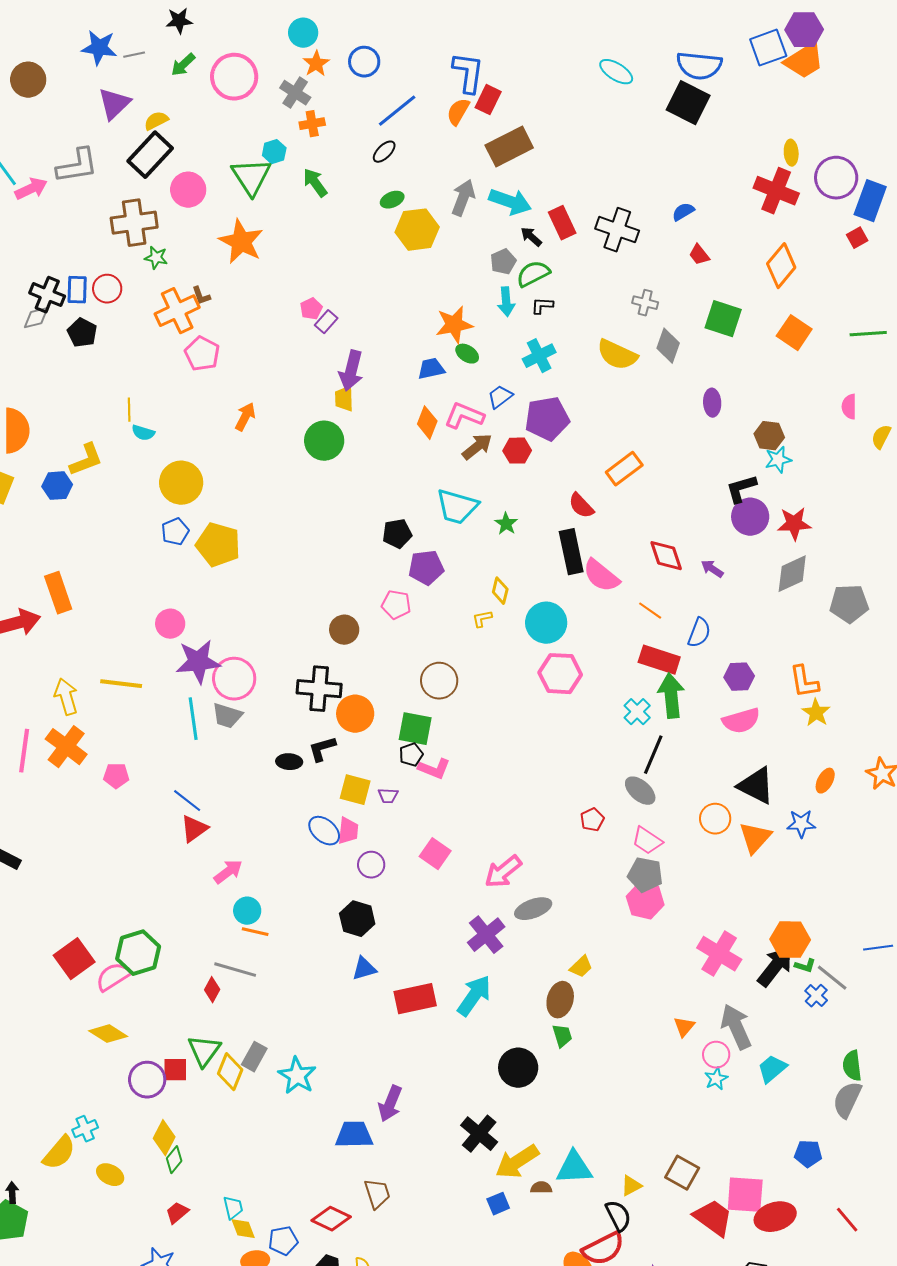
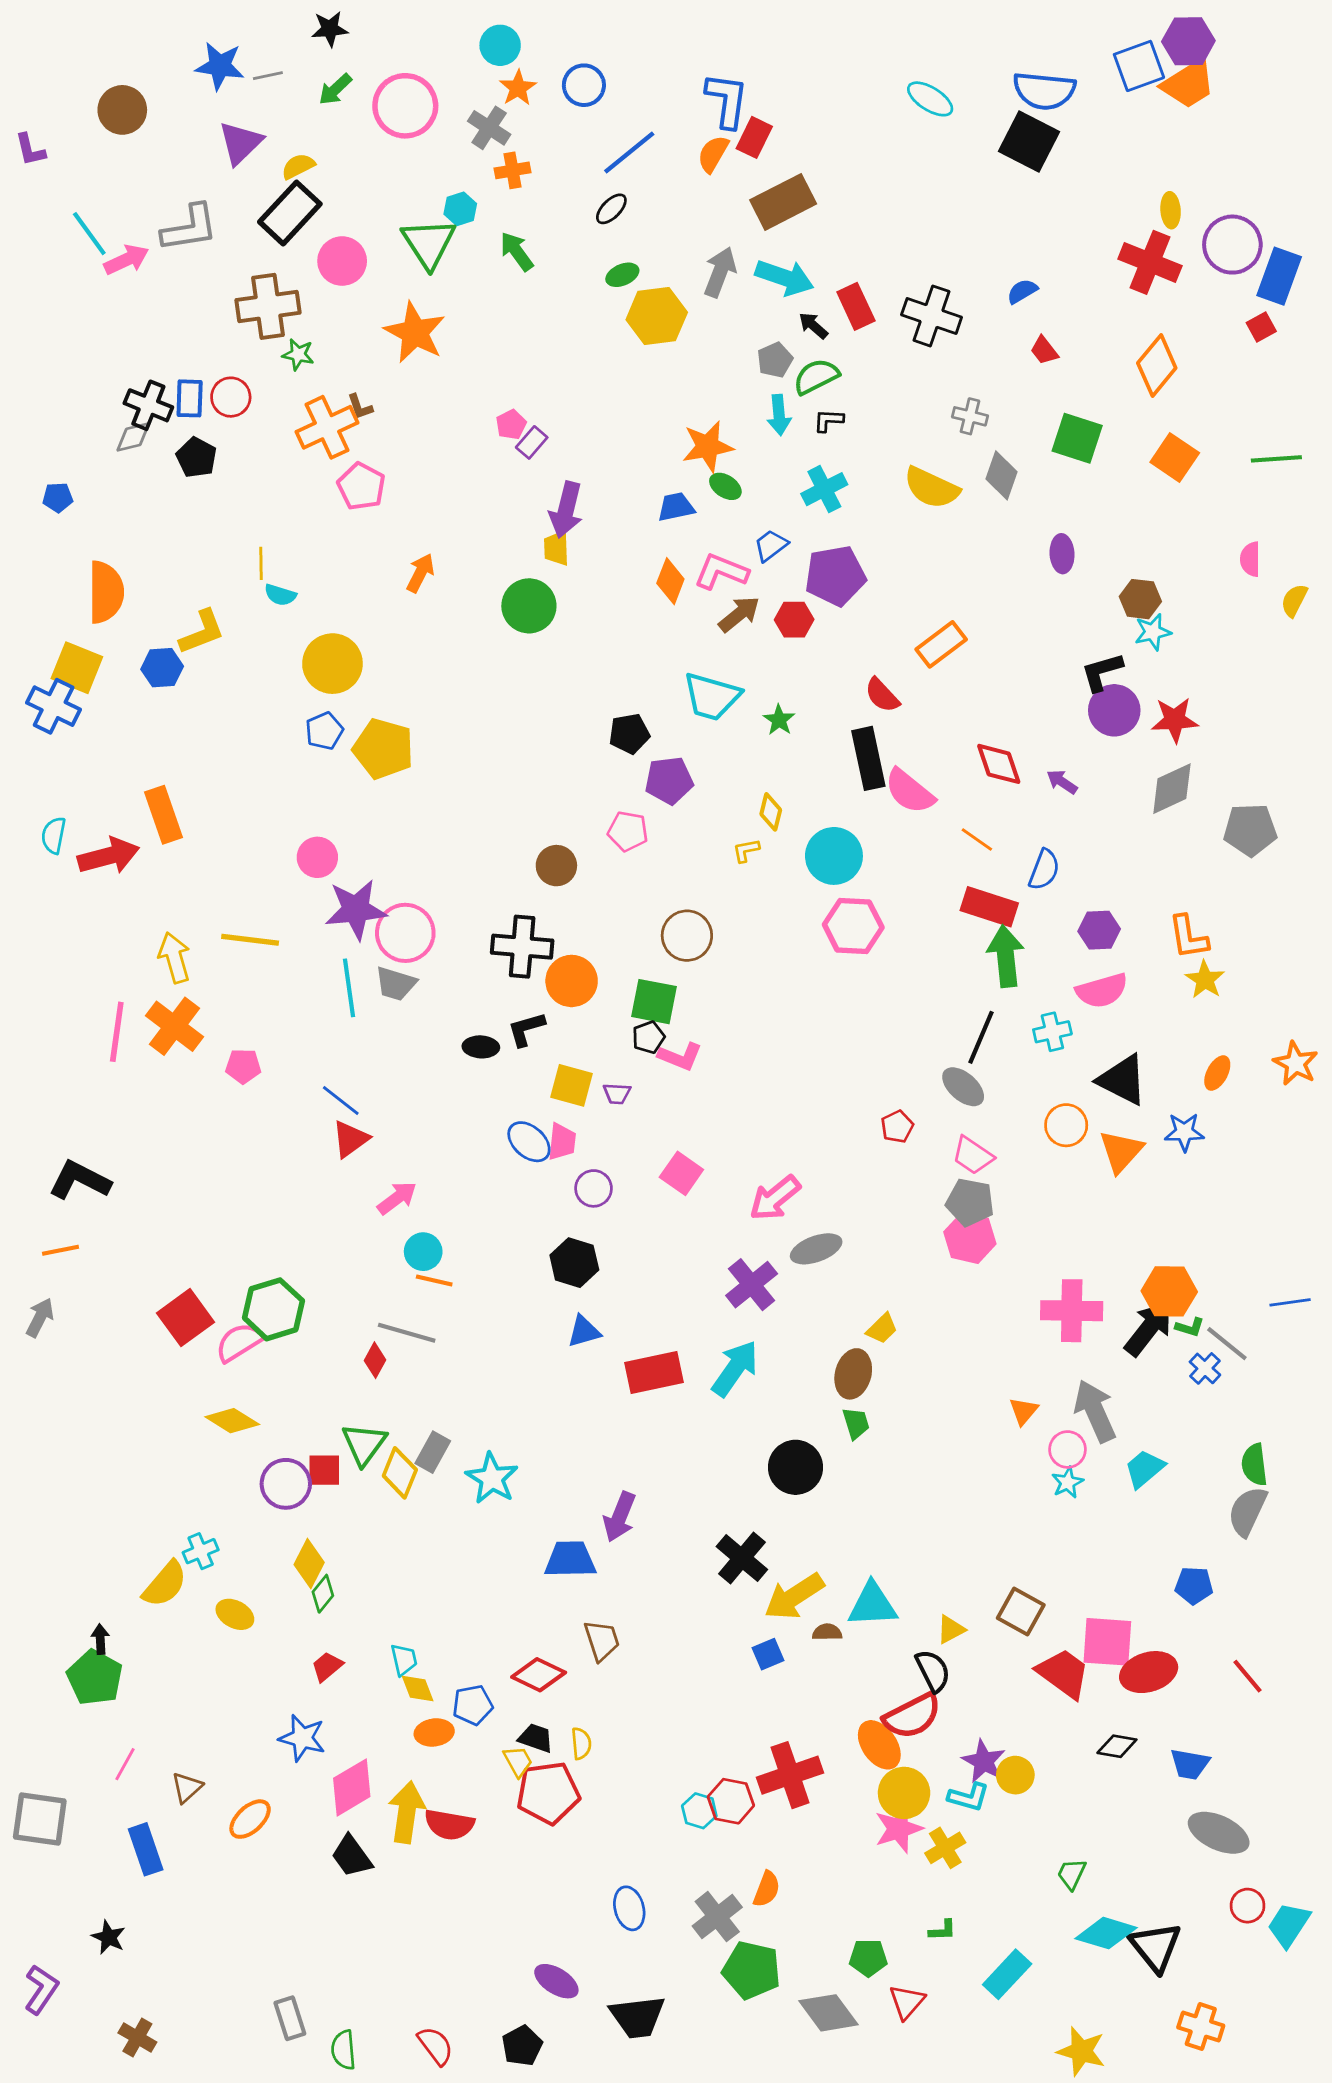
cyan cross: (637, 712) -> (1052, 1032), moved, turned 32
pink cross: (719, 954) -> (1072, 1311), turned -30

